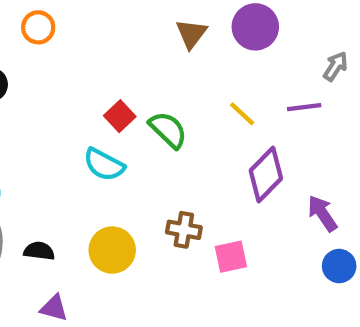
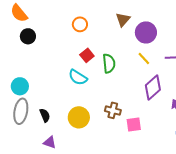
orange circle: (38, 27) -> (80, 24), moved
purple circle: (255, 27) -> (146, 32), moved
green semicircle: (168, 130) -> (109, 63), turned 36
black semicircle: (39, 251) -> (45, 115), turned 56

